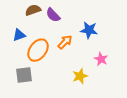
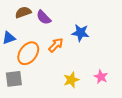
pink star: (101, 59) -> (101, 77), moved

